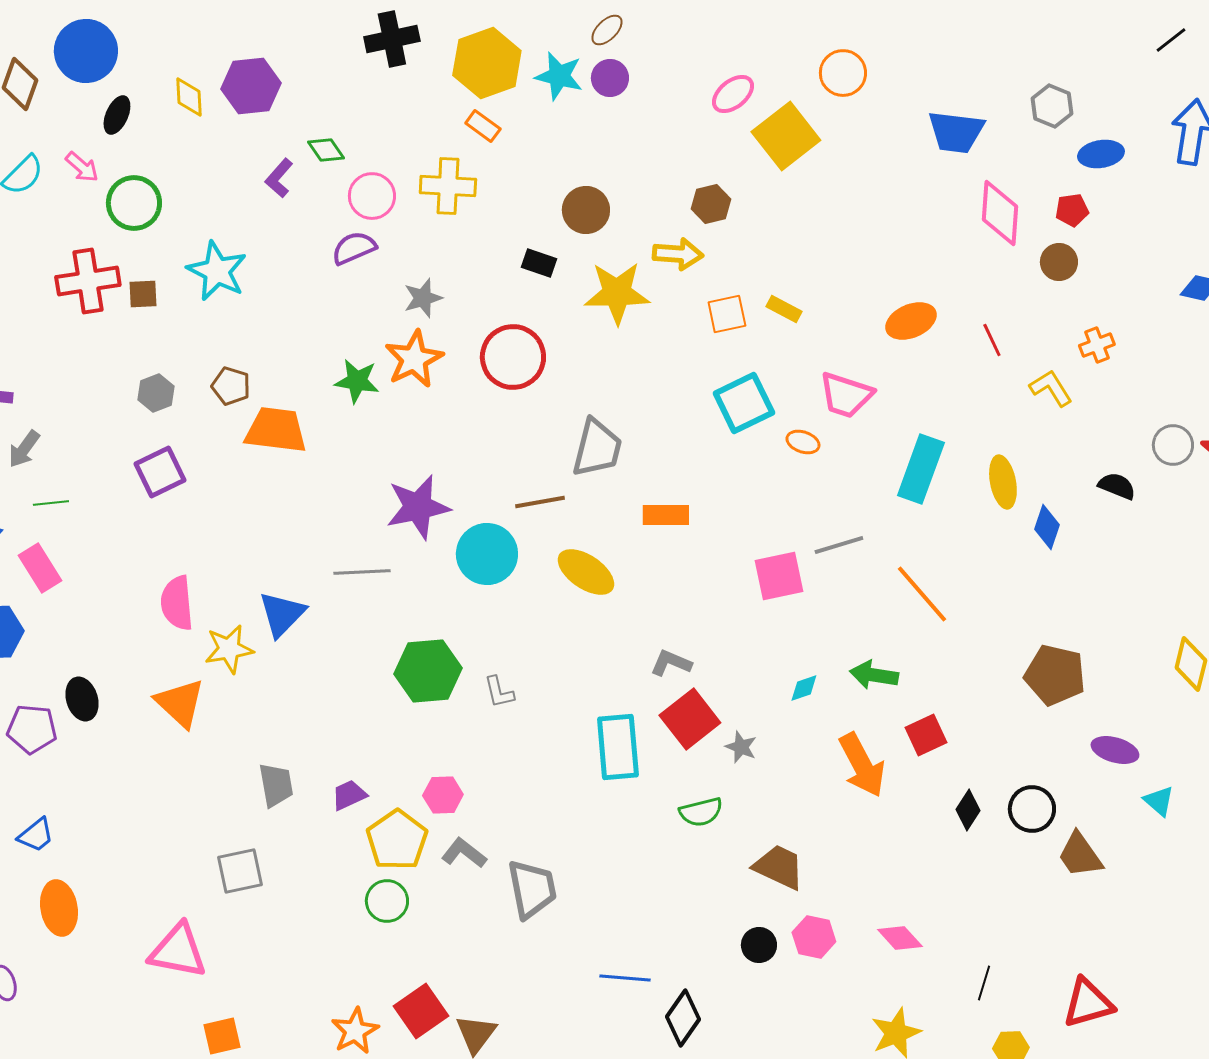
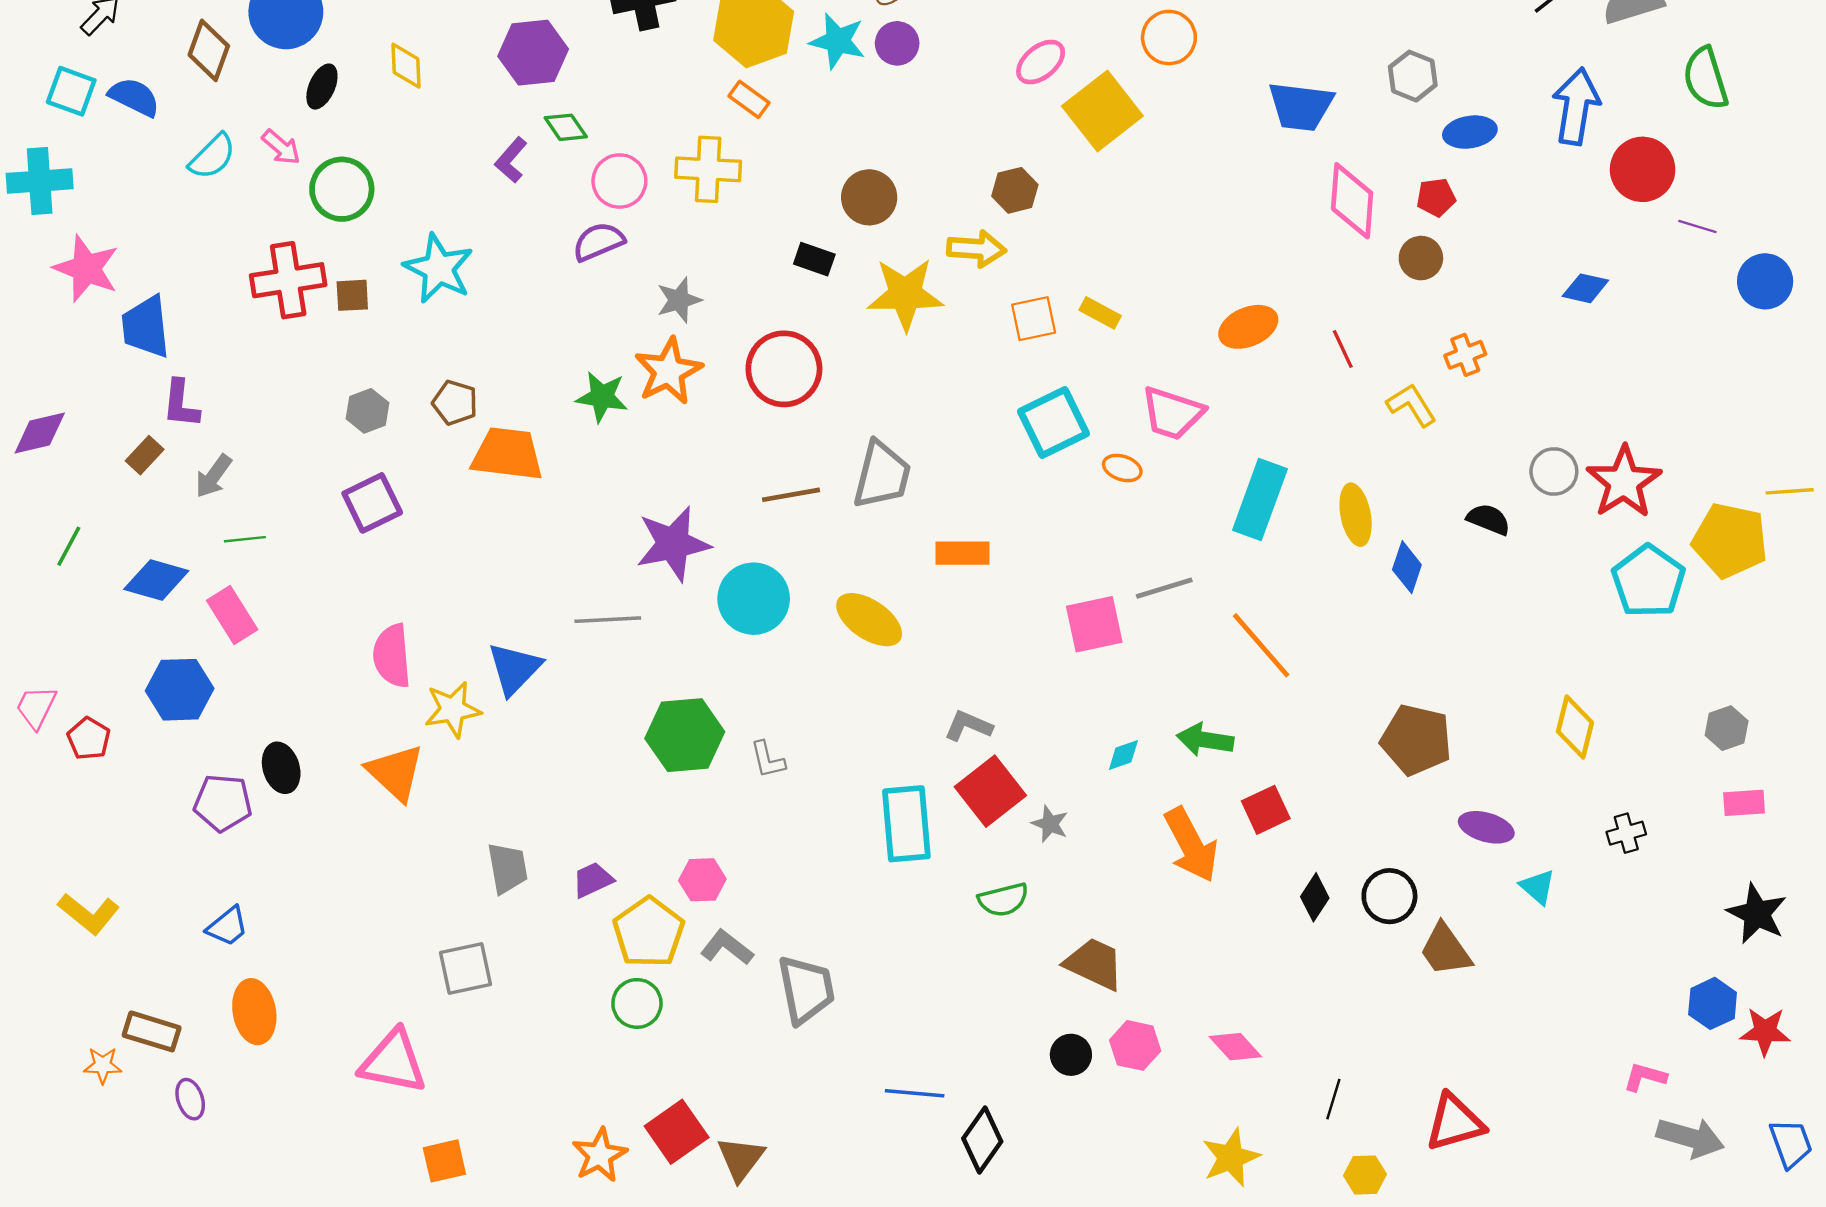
purple hexagon: (251, 86) -> (533, 53), moved
brown line: (540, 502) -> (791, 495), moved

